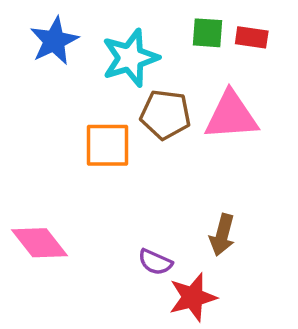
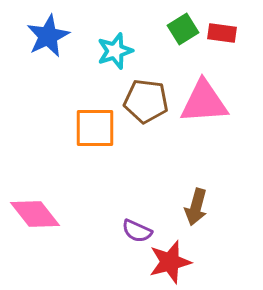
green square: (207, 33) -> (183, 29), turned -36
cyan star: (130, 58) -> (115, 51), size x0.7

